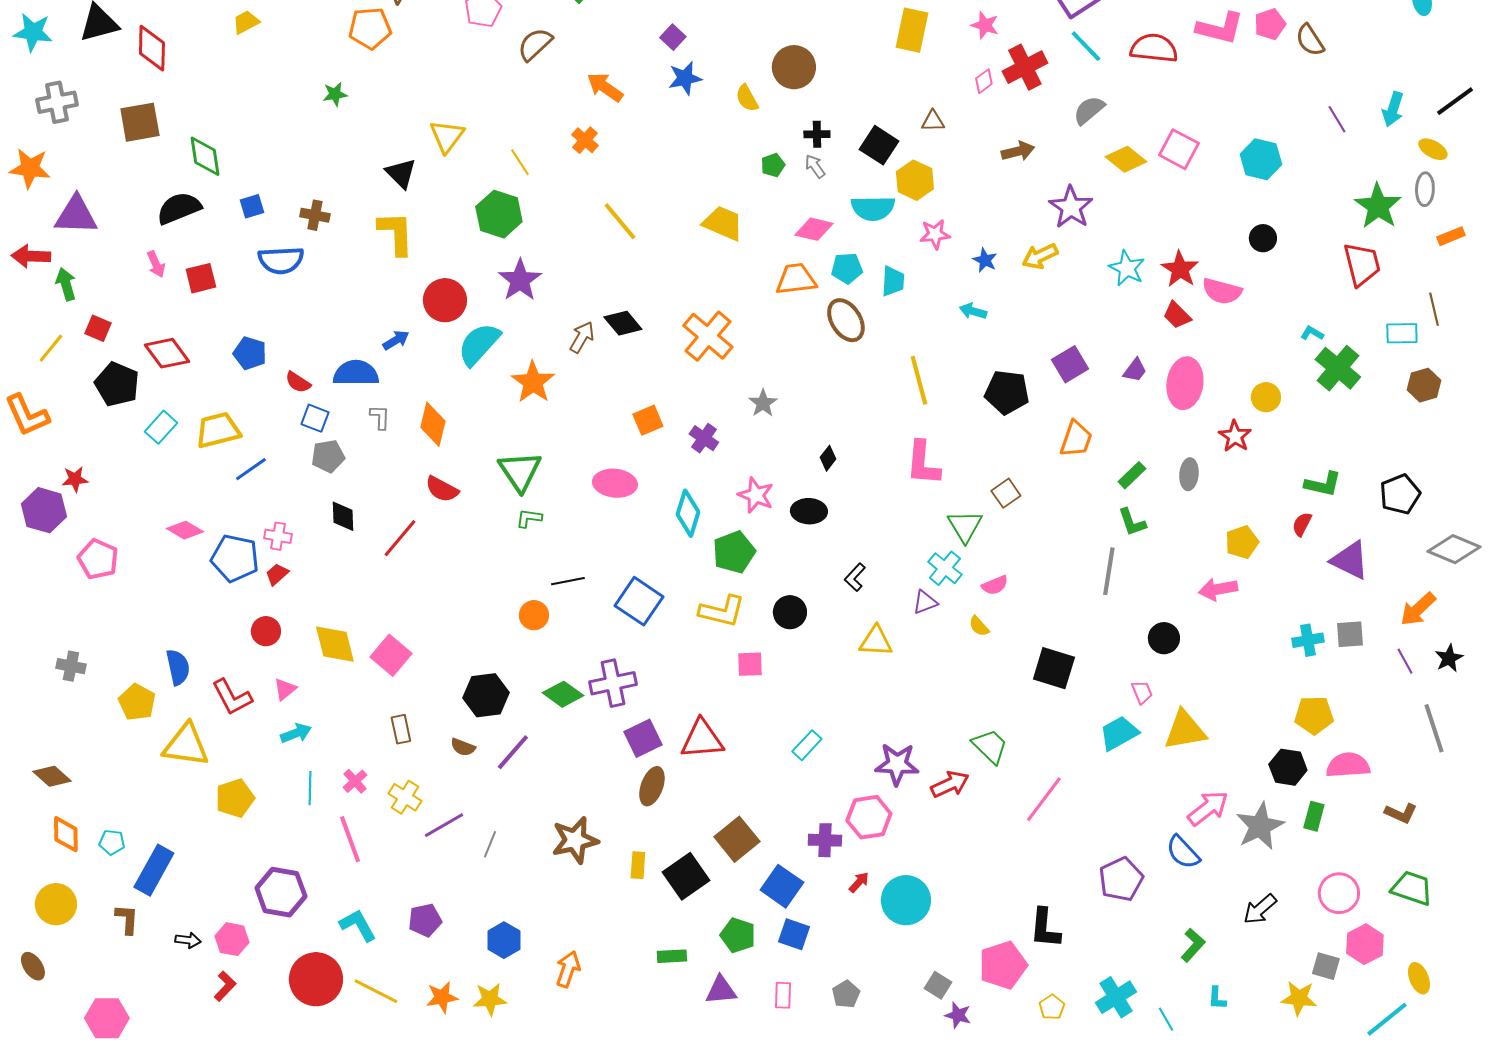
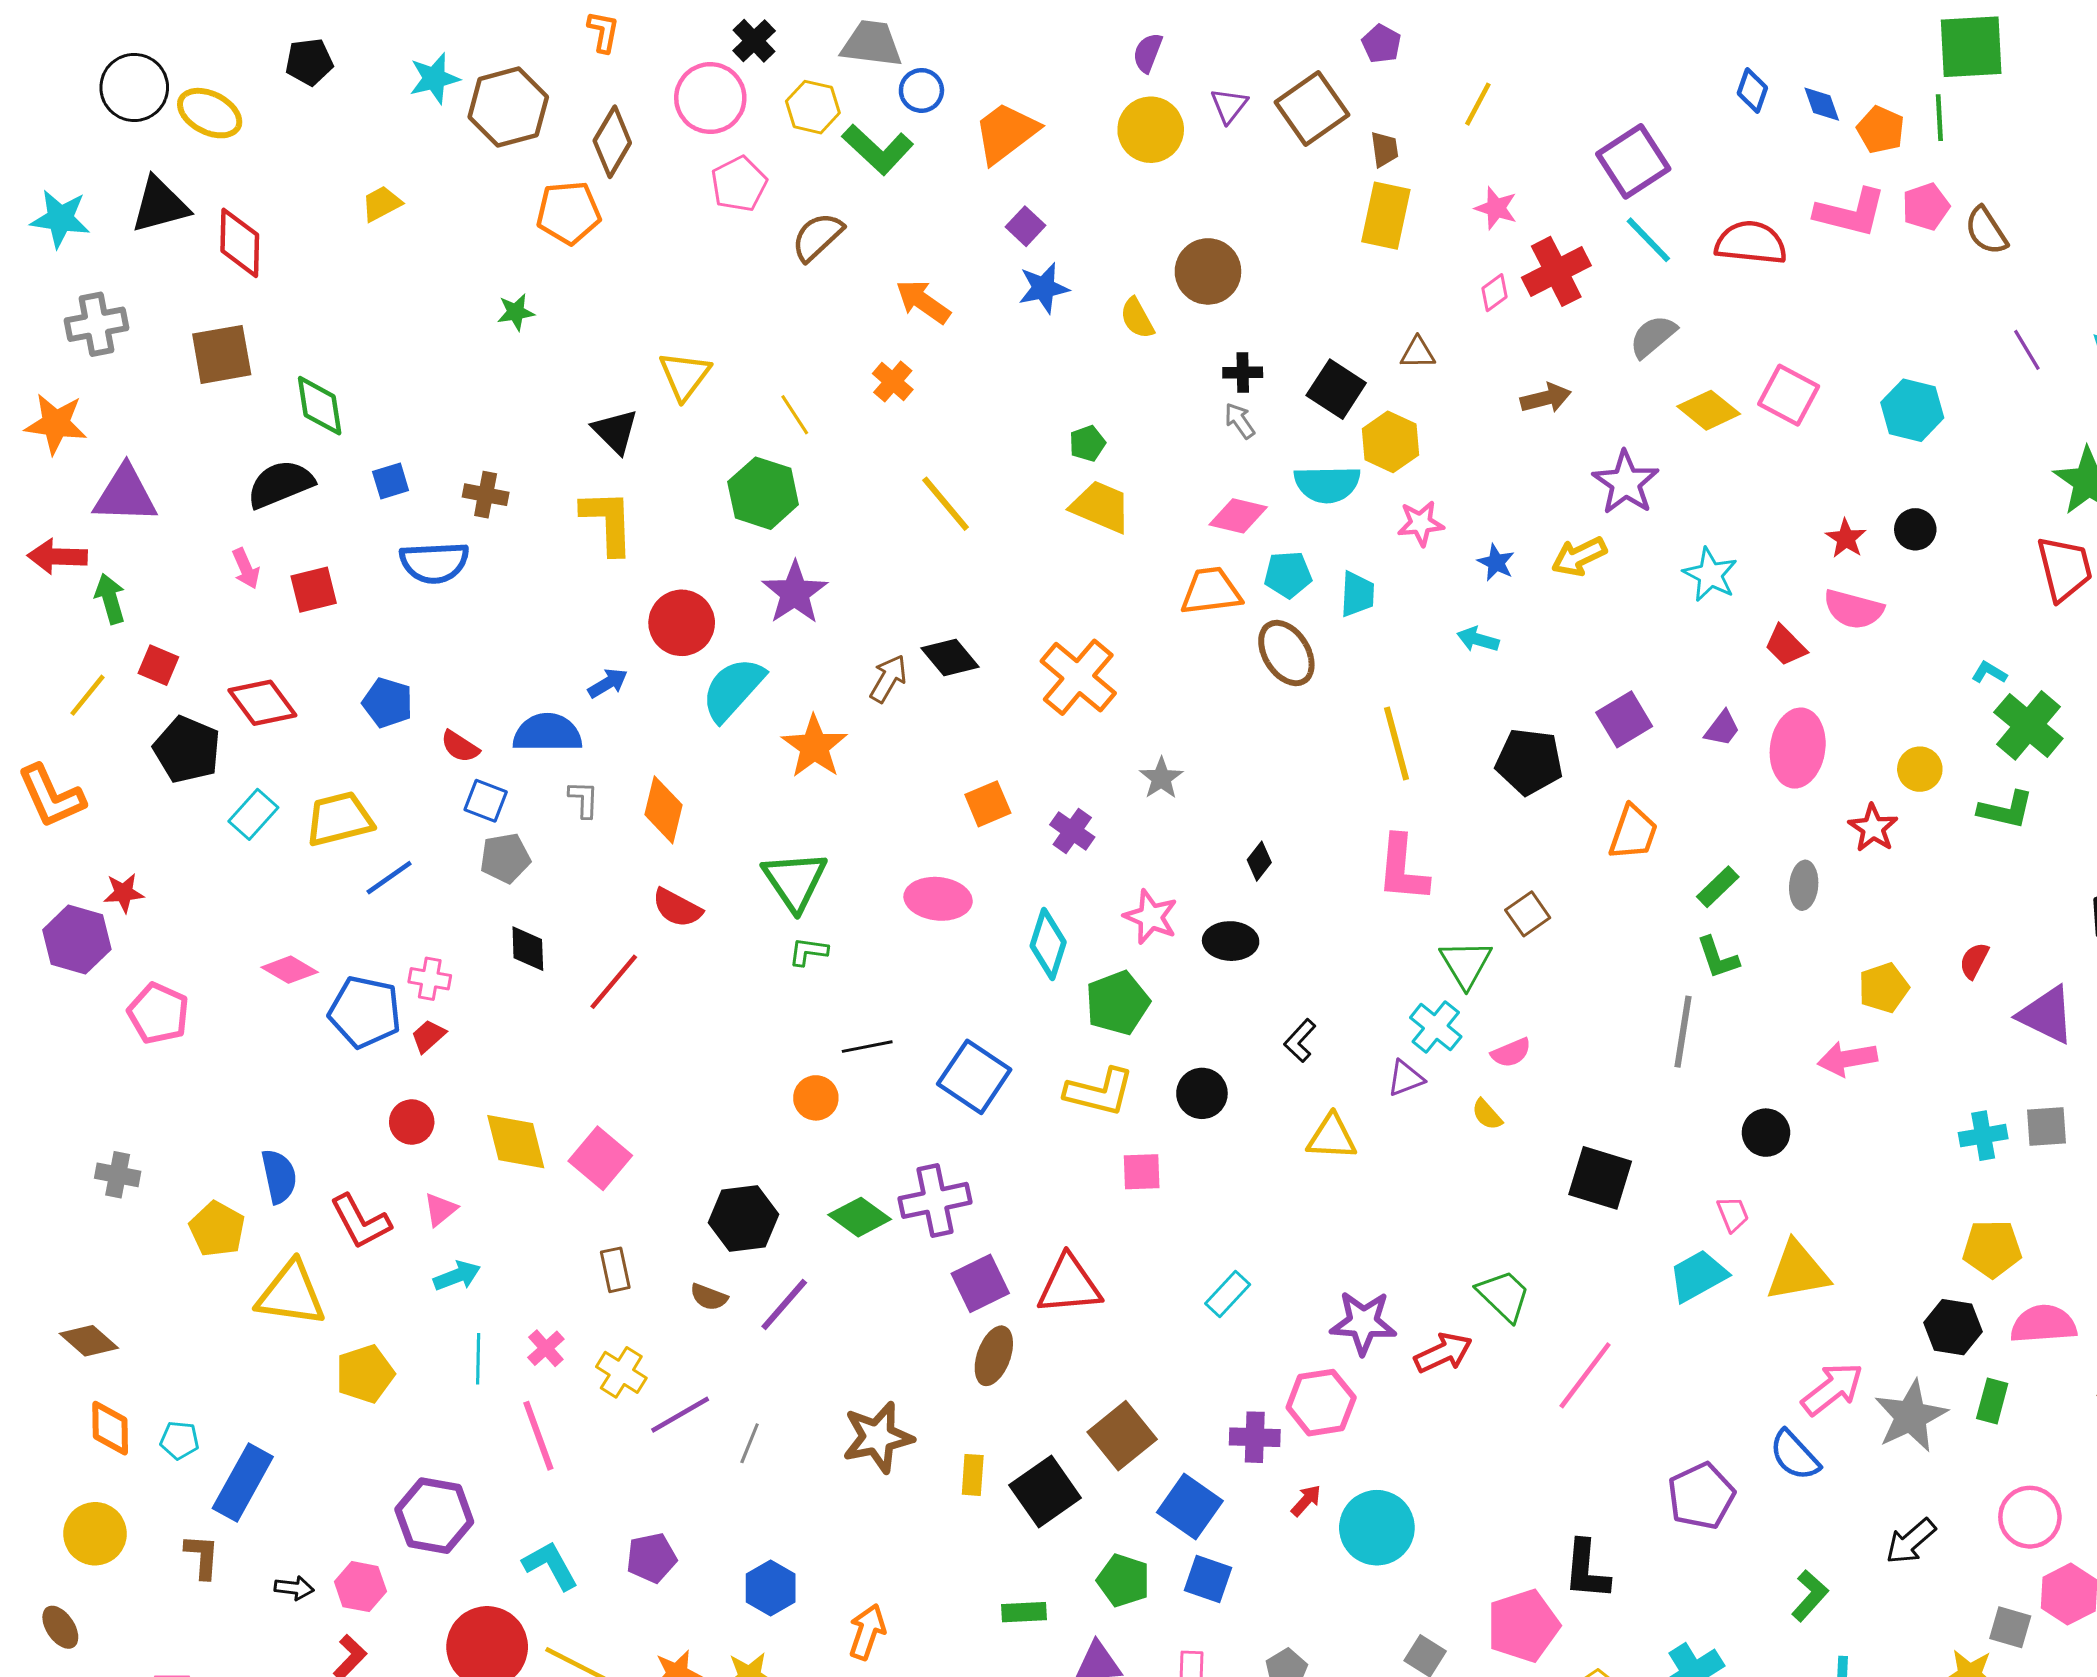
green pentagon: (773, 165) -> (1087, 443), moved
red star: (1180, 269) -> (1846, 538), moved, size x0.7
green L-shape: (1323, 484) -> (2006, 810), moved

